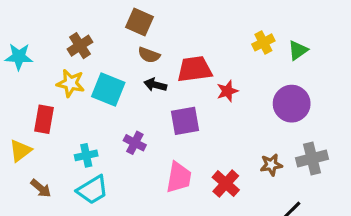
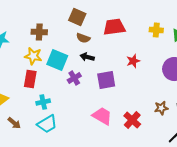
yellow cross: (263, 42) -> (156, 30), turned 32
brown cross: (80, 46) -> (39, 32), turned 35
red trapezoid: (194, 69) -> (114, 27), moved
red rectangle: (44, 119) -> (30, 79), moved
purple cross: (135, 143) -> (74, 78), moved, turned 32
pink trapezoid: (179, 177) -> (102, 116), turned -70

